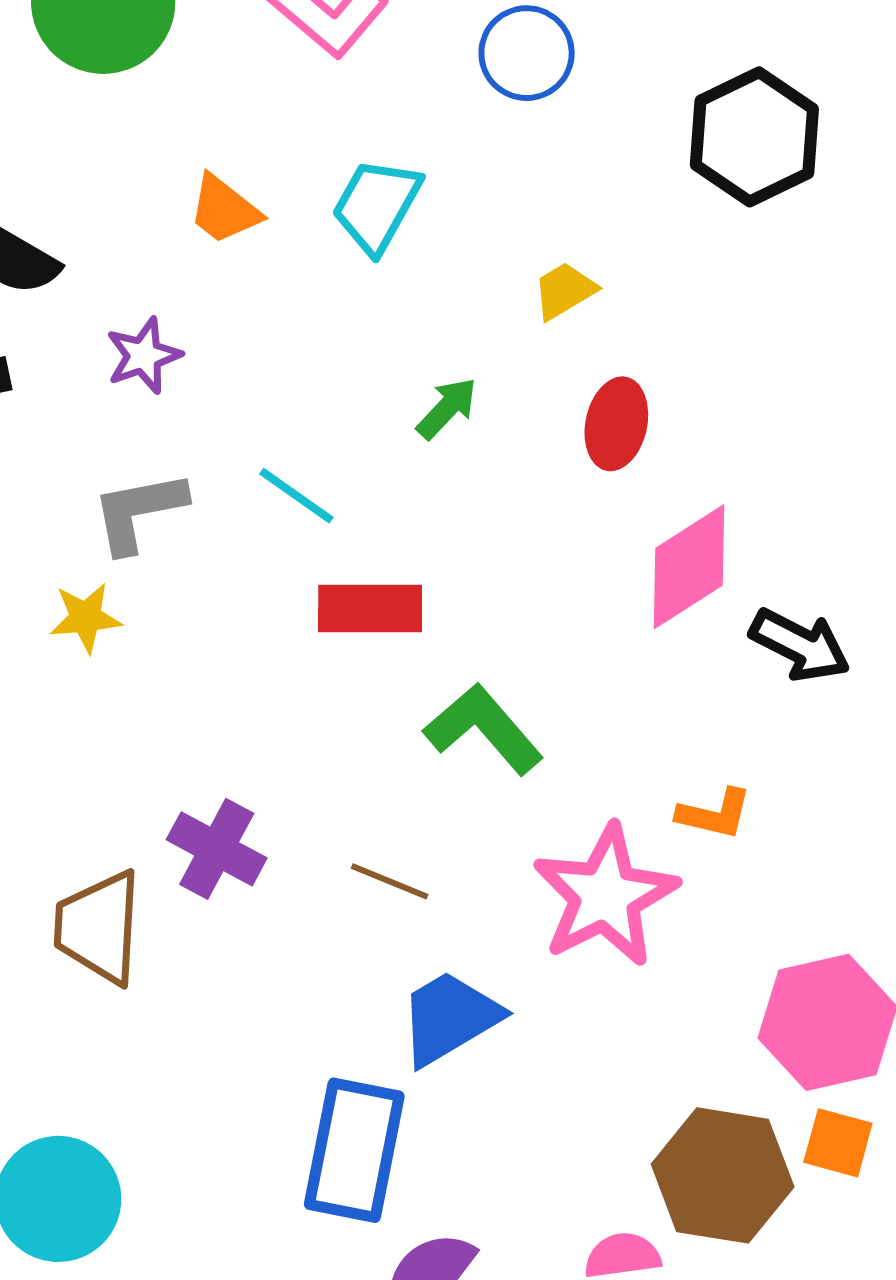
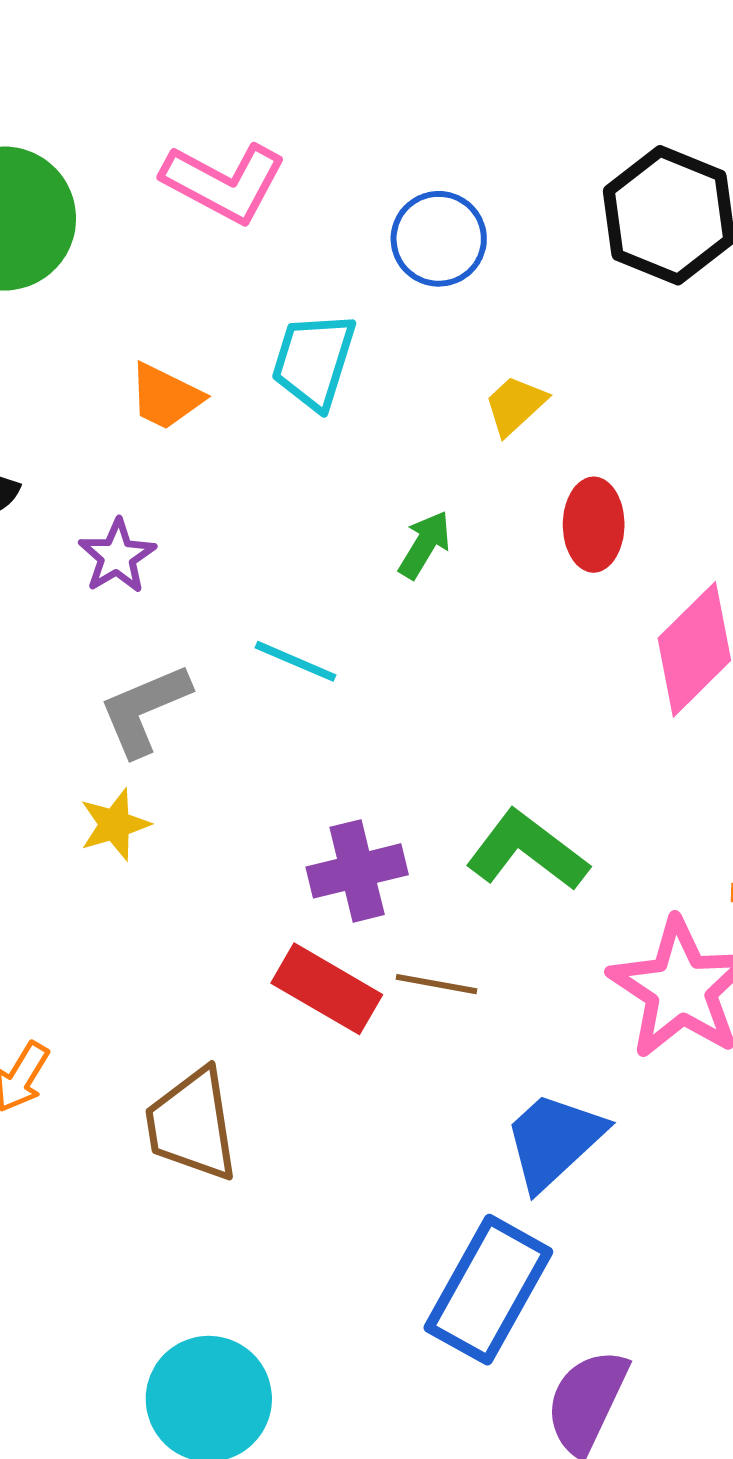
blue circle: (527, 53) -> (439, 239), moved
red rectangle: (370, 609) -> (327, 989), moved, turned 42
purple cross: (217, 849) -> (357, 871), moved, turned -30
brown line: (390, 881) -> (437, 984), moved
blue rectangle: (354, 1150) -> (488, 1290), turned 30

